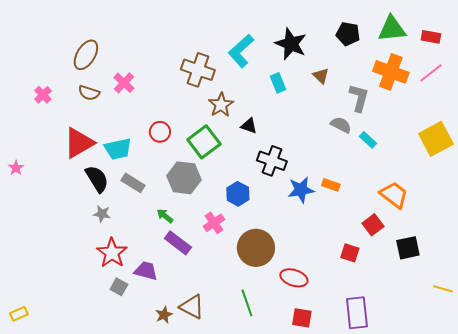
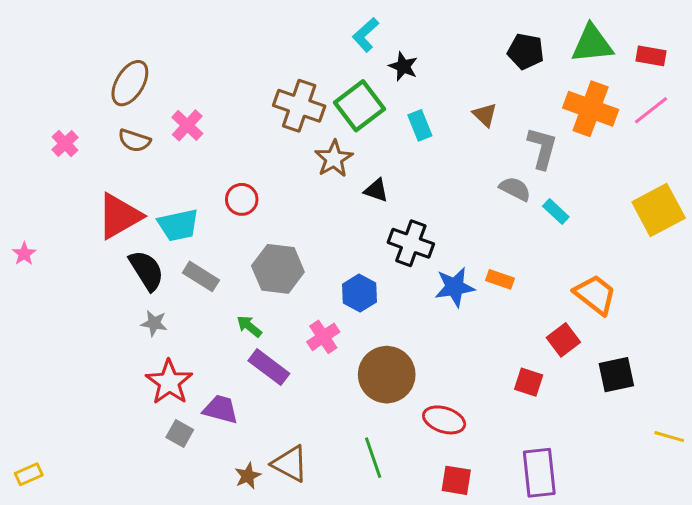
black star: (291, 44) -> (403, 66), moved, size x0.6
cyan L-shape: (241, 51) -> (366, 35), moved, size x0.7
green square: (204, 142) -> (360, 106), moved

